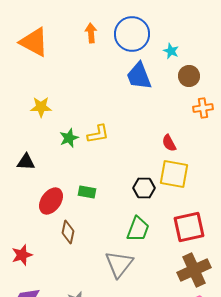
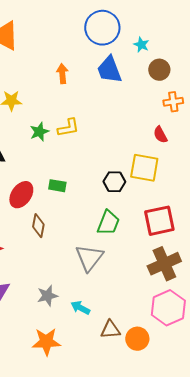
orange arrow: (91, 33) -> (62, 74), moved
red semicircle: (169, 143) -> (160, 135), moved

